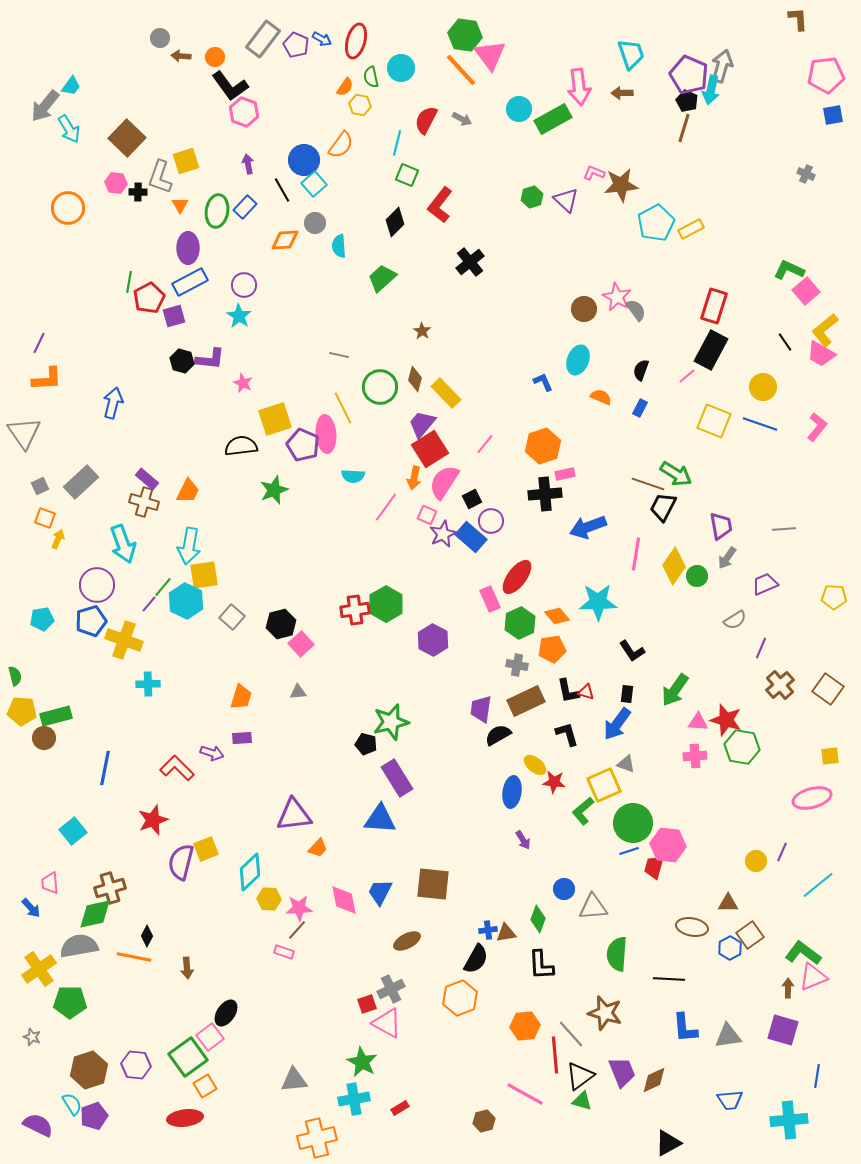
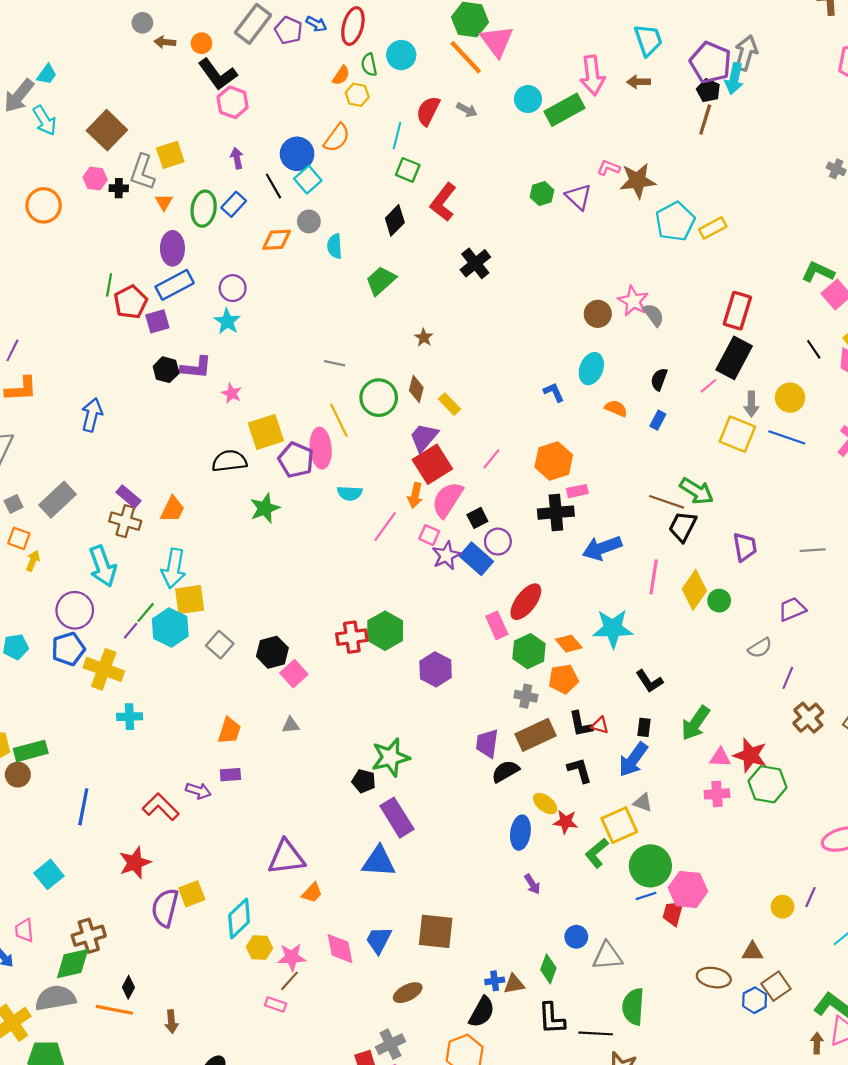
yellow rectangle: (446, 393) -> (450, 404), size x0.7
gray arrow: (727, 558) -> (751, 404), moved, turned -35
black line: (669, 979) -> (596, 1033), moved

